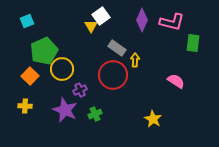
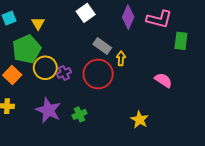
yellow triangle: (91, 26) -> (38, 23), moved
purple cross: (80, 90) -> (64, 73), moved

